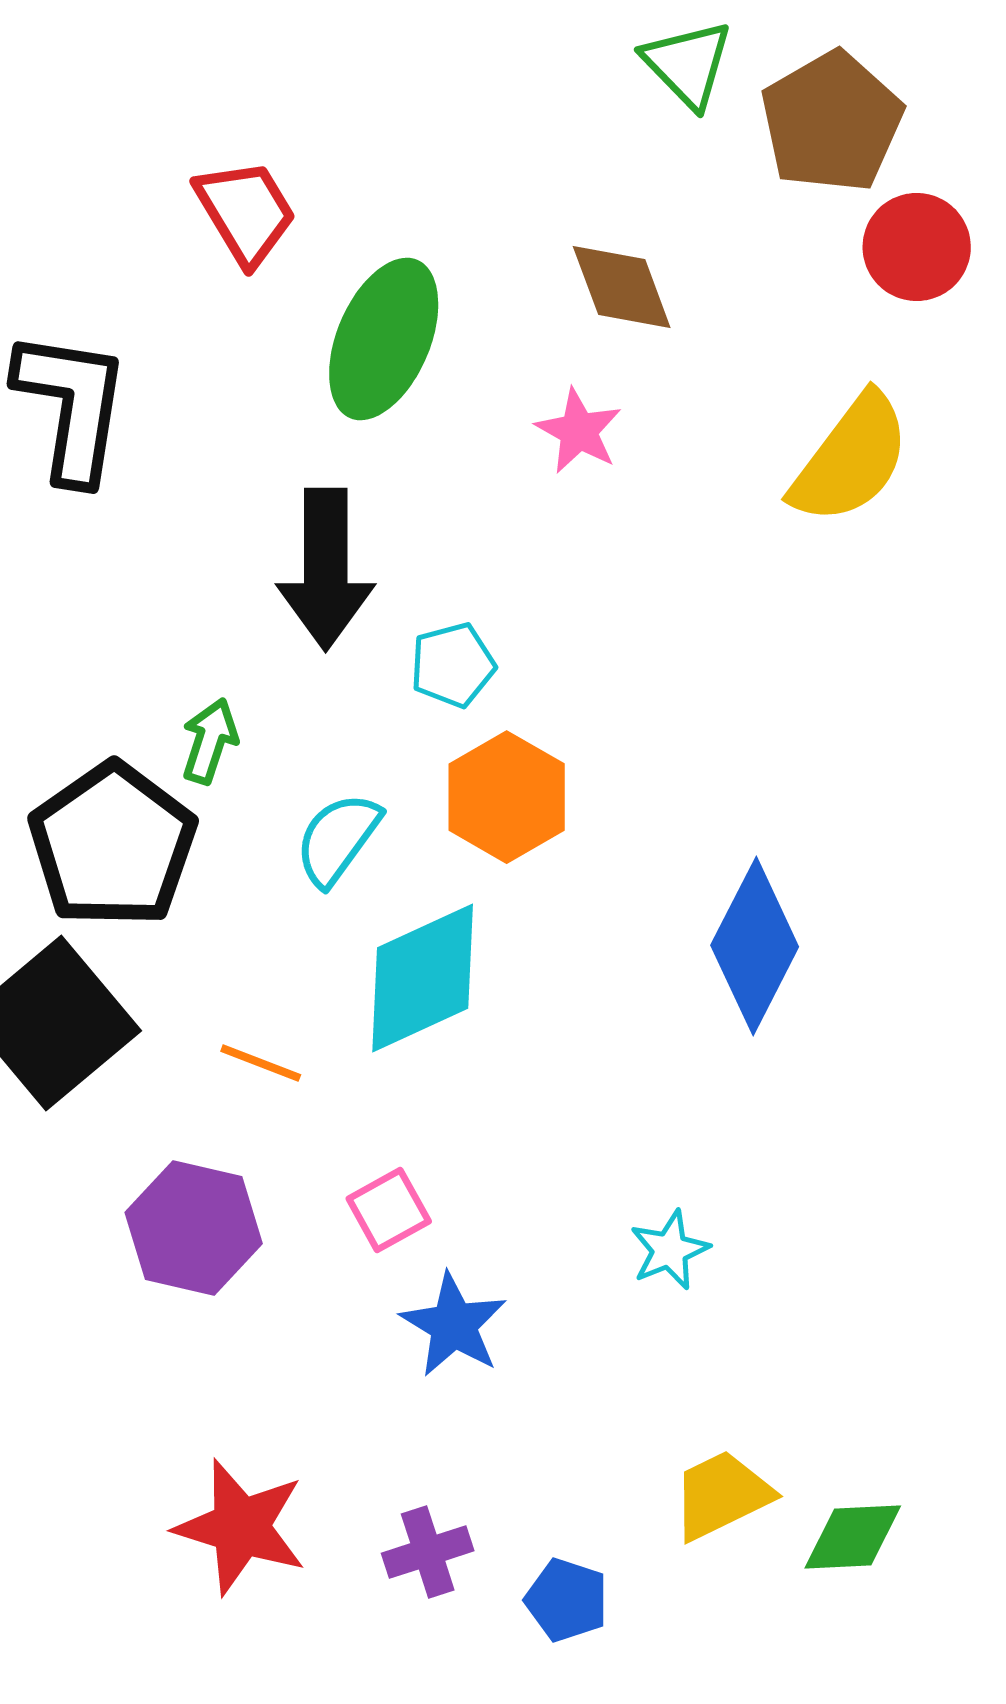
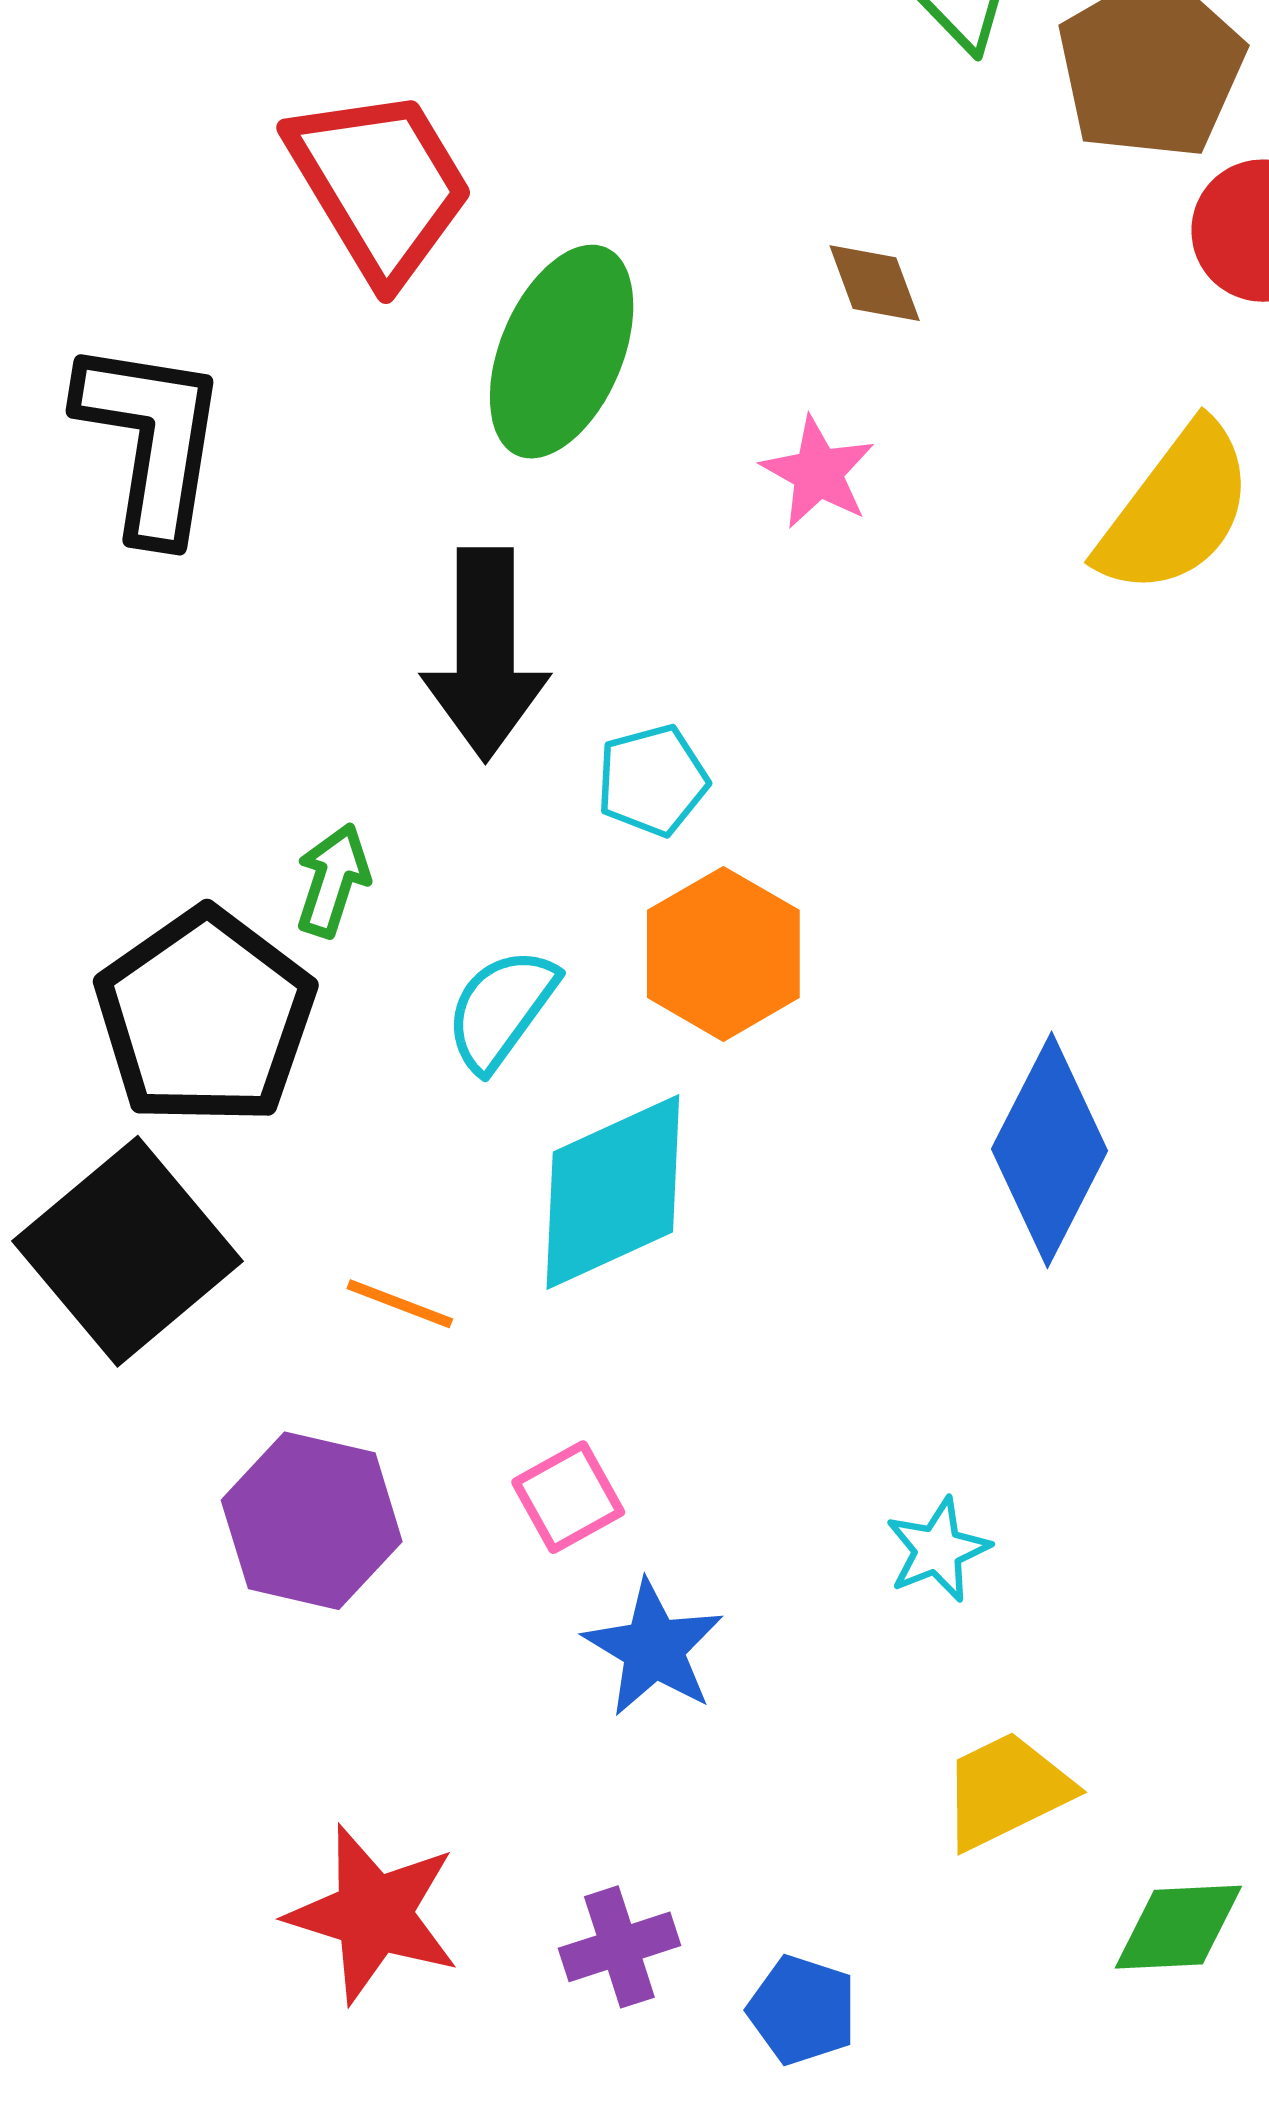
red trapezoid: (246, 212) -> (380, 185), size x1.4
brown diamond: (622, 287) -> (875, 283), size x0.7
yellow trapezoid: (722, 1495) -> (1006, 1790), moved

